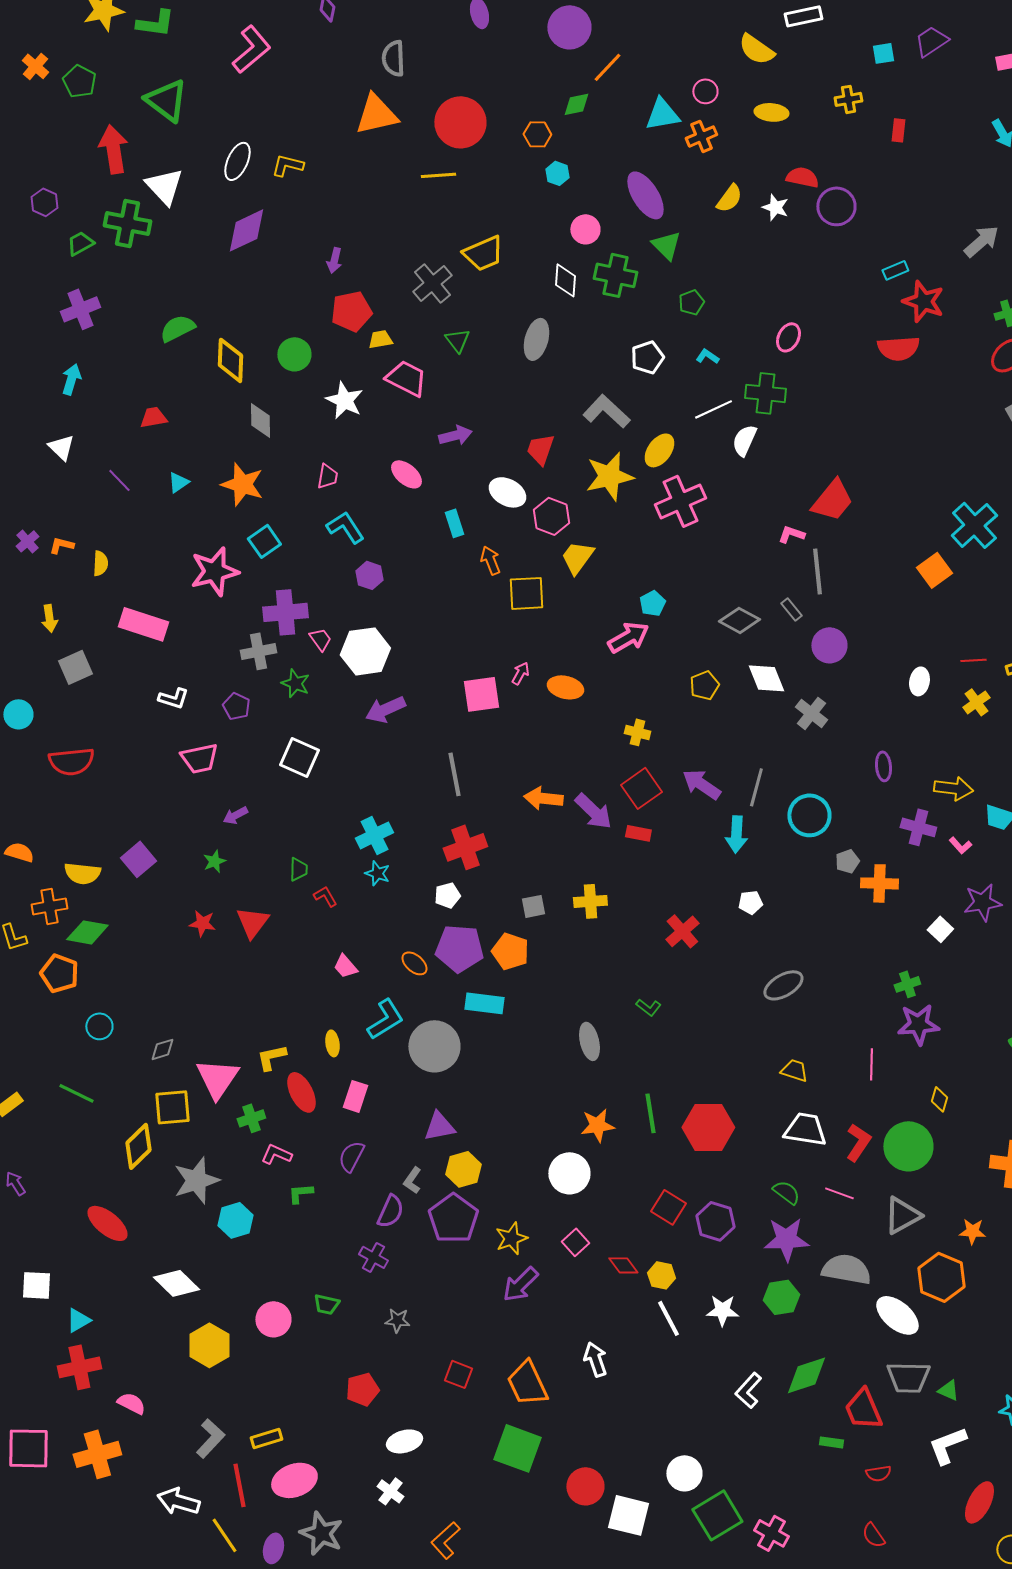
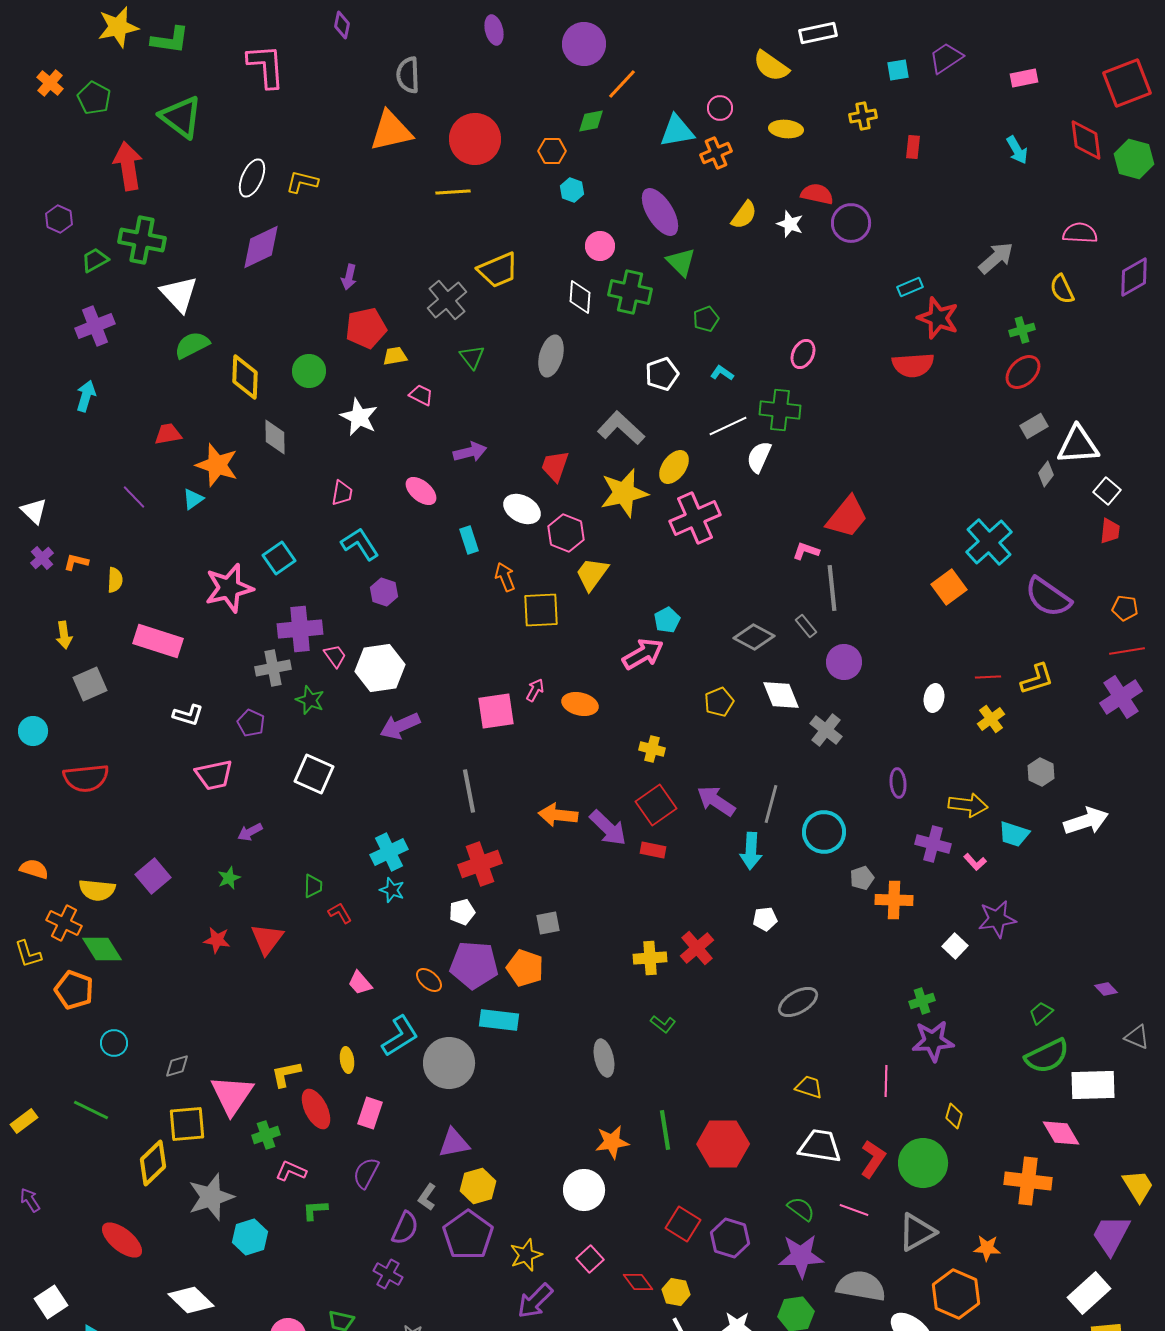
pink L-shape: (251, 49) -> (266, 66), turned -54
white triangle: (164, 186) -> (179, 294), moved
pink trapezoid: (406, 378) -> (421, 395), size x0.6
white triangle: (61, 447) -> (34, 511), moved
orange star: (242, 484) -> (217, 465), moved
yellow cross: (590, 901) -> (650, 958), moved
orange cross: (49, 906) -> (64, 923), turned 36
green diamond: (87, 932) -> (102, 949), turned 48
white square: (36, 1285) -> (51, 1302), turned -36

